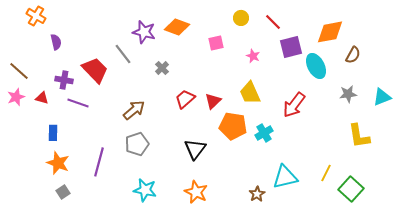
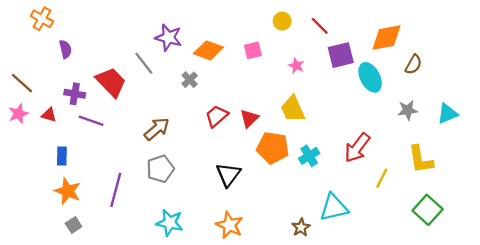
orange diamond: (177, 27) -> (208, 50), moved
red arrow: (294, 105) -> (357, 148), moved
yellow line: (326, 173) -> (382, 178), moved
green square: (351, 189) -> (428, 210), moved

